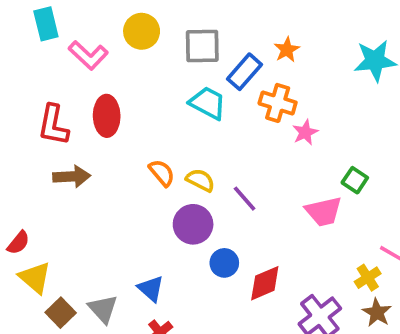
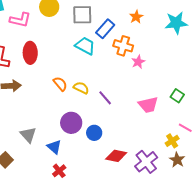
orange star: (287, 50) -> (136, 17), moved
pink L-shape: (88, 55) -> (20, 20), turned -30
green square: (355, 180) -> (177, 96), moved
purple circle: (193, 224) -> (71, 123), moved
red diamond: (265, 283) -> (116, 156), moved, turned 35
gray triangle: (103, 309) -> (28, 135), moved

